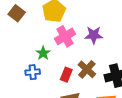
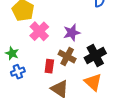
purple star: (94, 35) -> (72, 33), moved
green star: (43, 53) -> (12, 53), moved

